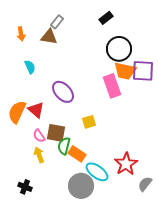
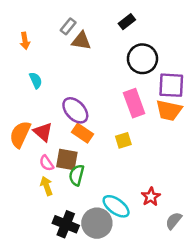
brown triangle: (49, 37) -> (81, 41), moved
orange trapezoid: (125, 71) -> (169, 110), moved
yellow square: (89, 122) -> (123, 140), moved
orange rectangle: (77, 154) -> (83, 133), moved
red star: (126, 164) -> (151, 197), size x0.7
black cross: (25, 187) -> (66, 224), moved, size x1.5

